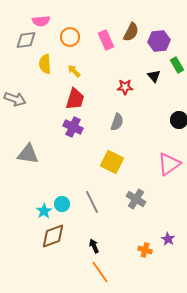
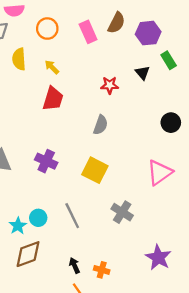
purple cross: (73, 127) -> (46, 161), moved
purple star: (168, 239) -> (158, 257), size x1.6
orange cross: (145, 250) -> (102, 270), moved

